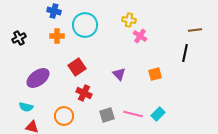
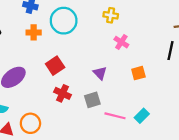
pink cross: (140, 36) -> (121, 42), moved
gray square: (107, 115) -> (92, 100), moved
orange circle: (64, 116) -> (30, 123), moved

